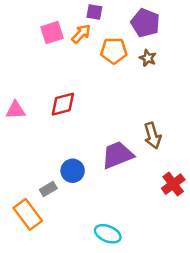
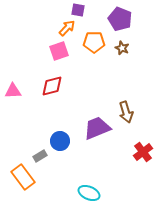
pink square: (52, 33) -> (59, 51), moved

